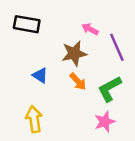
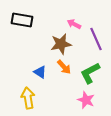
blue triangle: (40, 75) -> (40, 72), moved
pink star: (105, 122) -> (86, 100), turned -30

